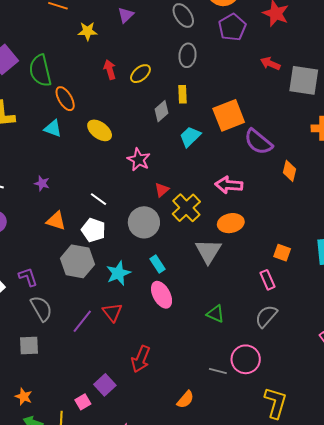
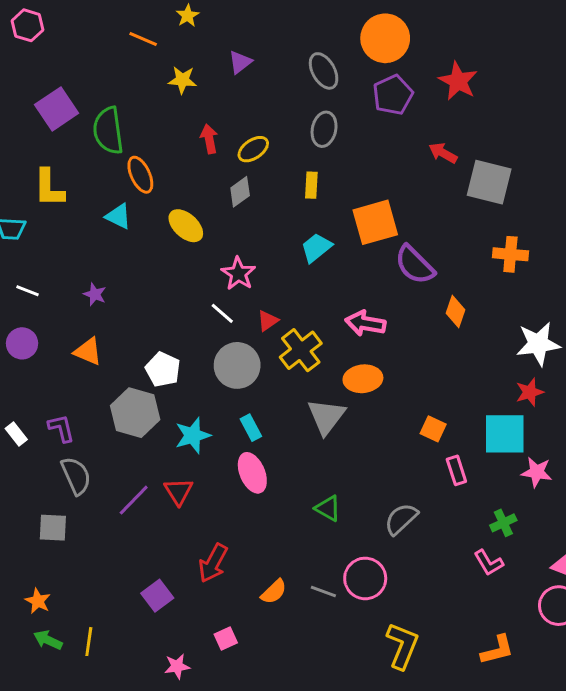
gray diamond: (162, 111) -> (240, 192), moved
white line: (99, 199) -> (222, 313), moved
orange triangle: (56, 221) -> (88, 351), moved
pink rectangle: (267, 280) -> (456, 470), moved
orange semicircle: (185, 400) -> (274, 592), moved
pink square: (83, 402) -> (226, 639), moved

